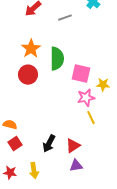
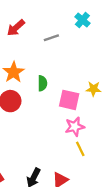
green semicircle: (57, 59) -> (42, 83), size x0.6
yellow star: (103, 85) -> (94, 89), moved

